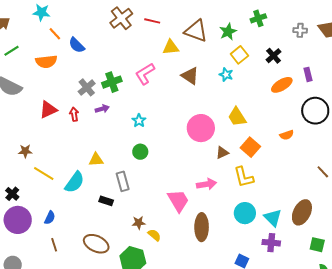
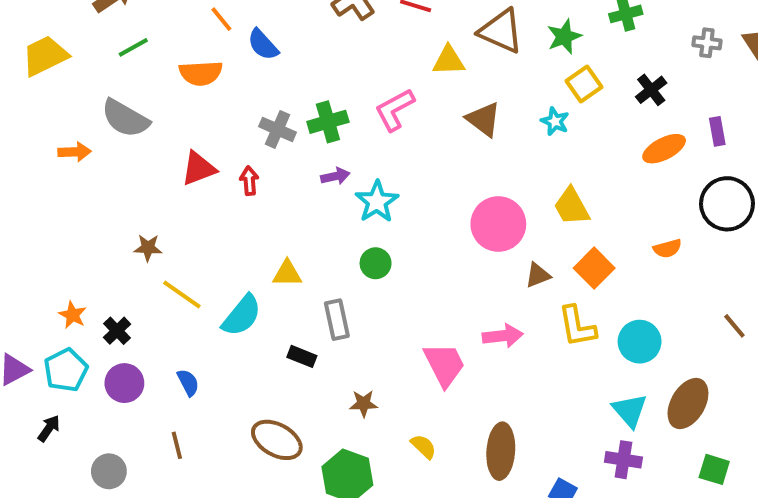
gray cross: (87, 87) -> (278, 129), turned -30
purple arrow: (102, 109) -> (335, 176), moved
cyan star: (139, 121) -> (377, 202), size x1.5
cyan circle: (245, 213) -> (640, 342), moved
blue semicircle: (50, 218) -> (188, 383), turned -56
purple circle: (18, 220) -> (124, 383), size x0.7
brown ellipse: (202, 227) -> (501, 451), moved
yellow semicircle: (154, 235) -> (424, 447), moved
brown line: (54, 245) -> (177, 445), moved

